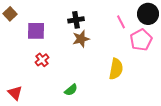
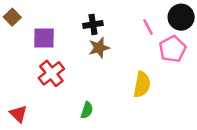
red cross: (42, 60) -> (51, 73), size x1.5
green semicircle: (71, 90) -> (87, 110), turned -32

